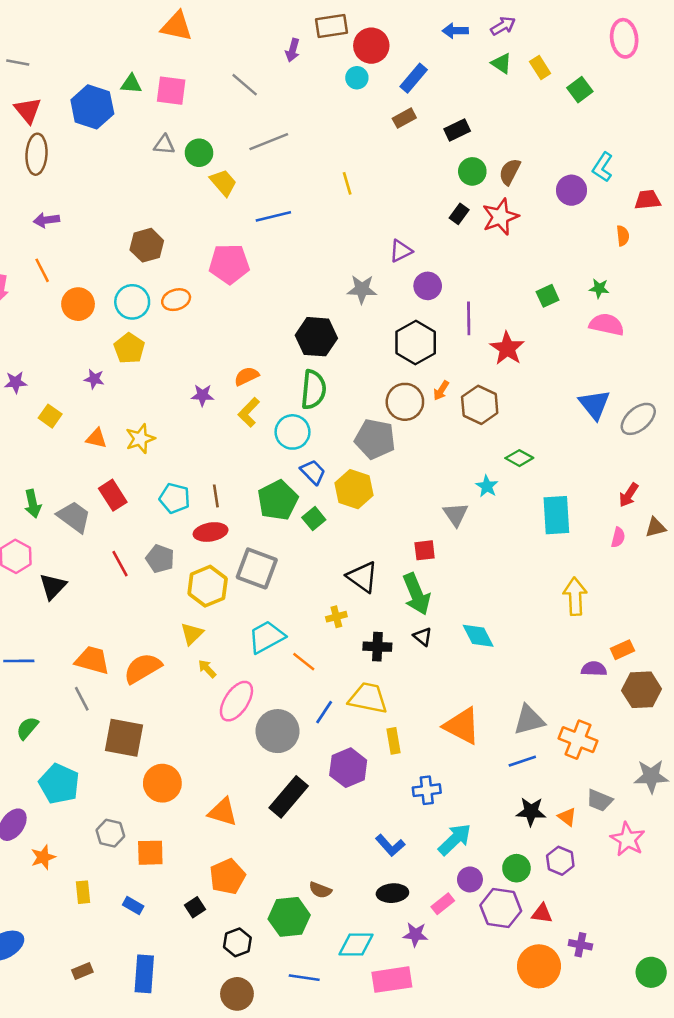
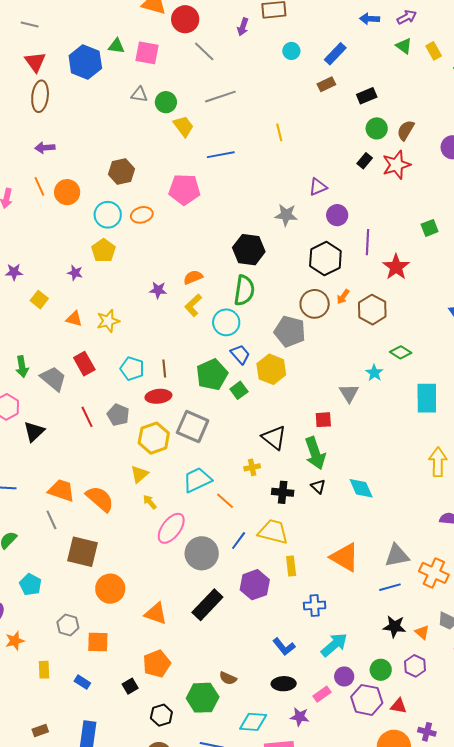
red circle: (371, 46) -> (185, 19), moved
orange circle: (78, 304) -> (67, 192), moved
orange semicircle: (143, 668) -> (100, 499), turned 68
cyan pentagon: (59, 784) -> (30, 585), size x0.7

